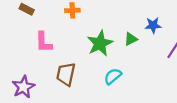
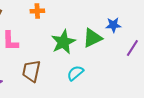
green triangle: (131, 39) -> (92, 38), size x1.5

